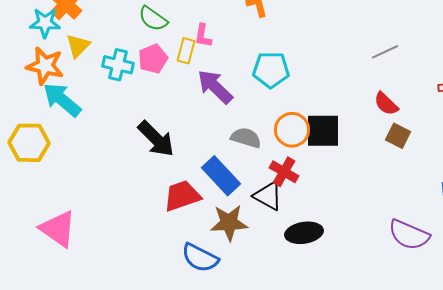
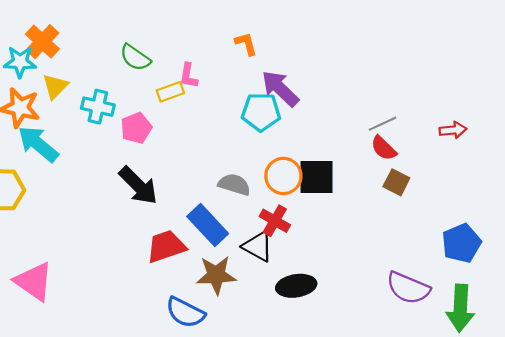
yellow rectangle: (186, 51) -> (170, 92), turned 55
gray line: (385, 52) -> (383, 124), moved
pink pentagon: (153, 59) -> (136, 128), moved
purple arrow: (215, 87) -> (280, 89), moved

